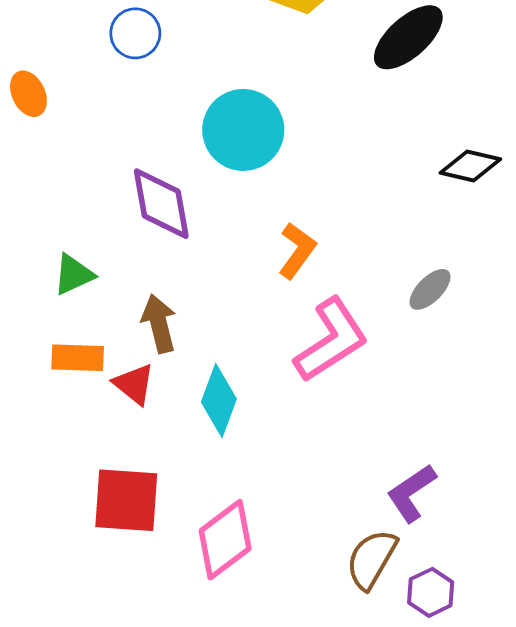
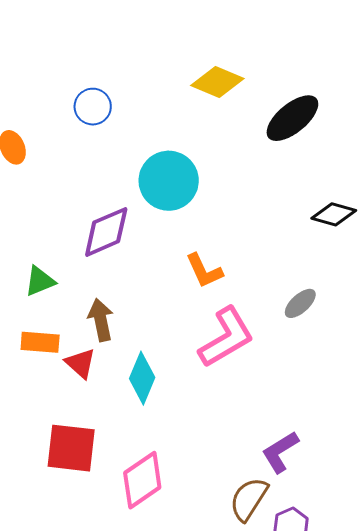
purple diamond: (161, 204) -> (106, 232), turned 74
orange L-shape: (297, 251) -> (204, 271), turned 117

